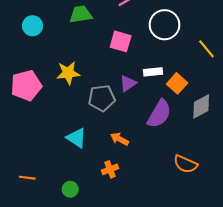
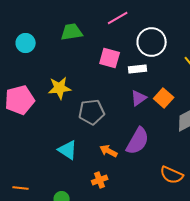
white rectangle: (153, 72) -> (138, 69), moved
purple triangle: (128, 83) -> (139, 98), moved
purple semicircle: (159, 114) -> (138, 141), moved

